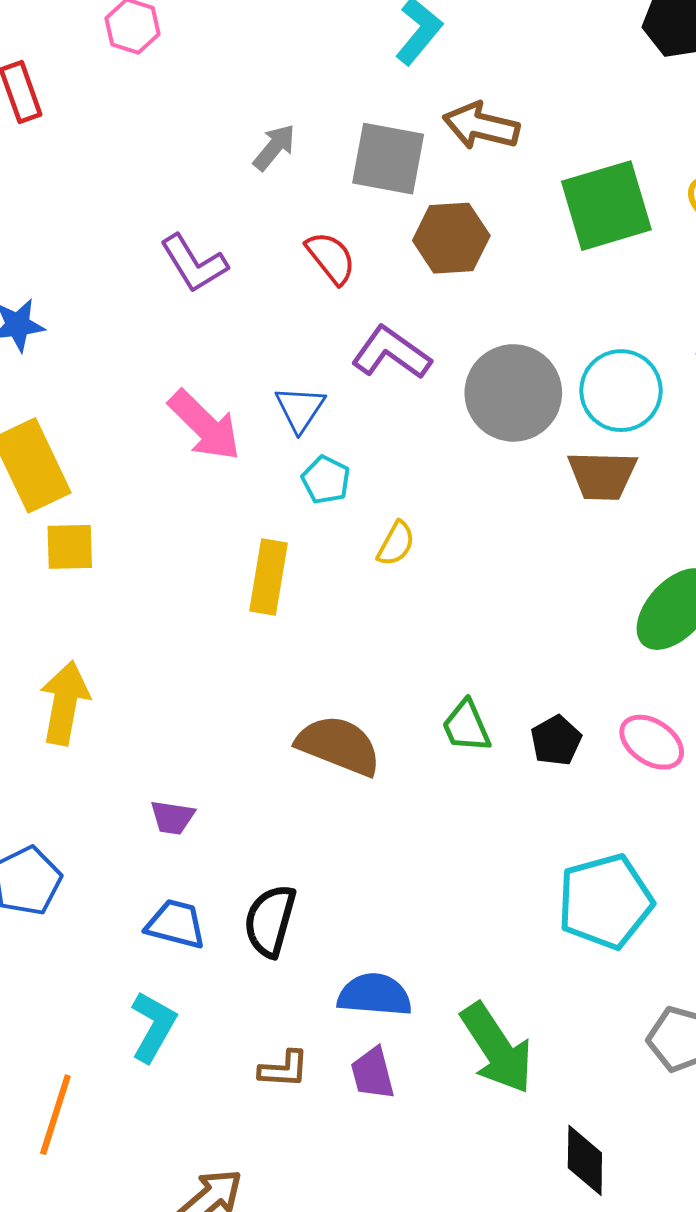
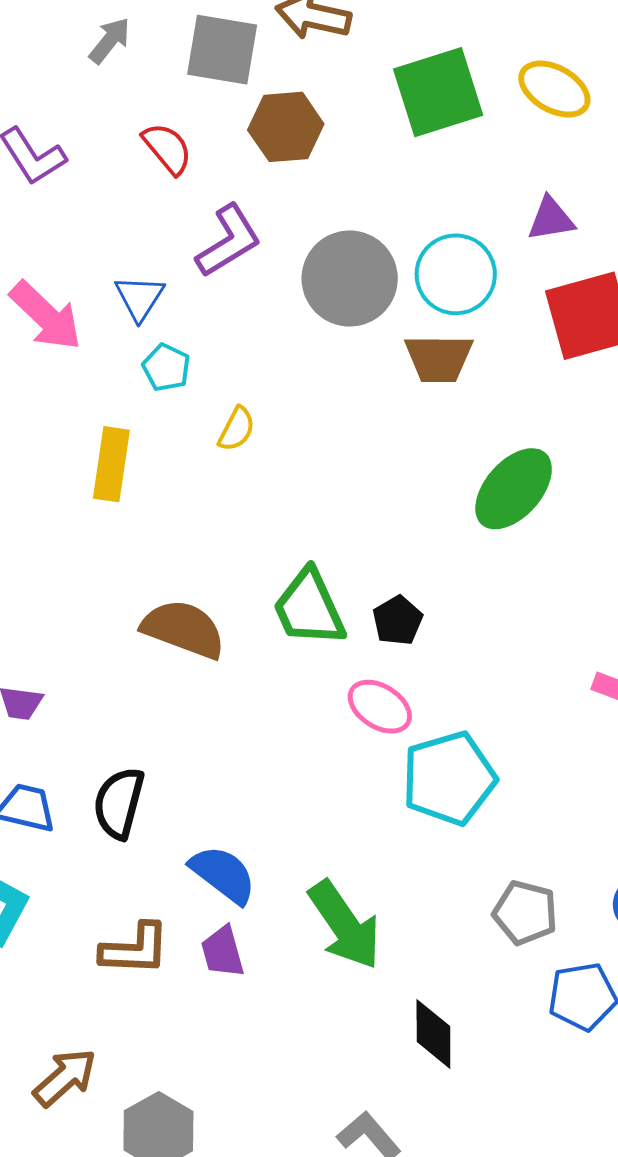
purple L-shape: (391, 353) -> (228, 241), turned 114
green trapezoid: (466, 726) -> (309, 608), size x1.5
pink ellipse: (652, 742) -> (380, 707), moved
blue semicircle: (375, 995) -> (223, 874), turned 34
brown L-shape: (284, 1069) -> (135, 949), size x1.4

